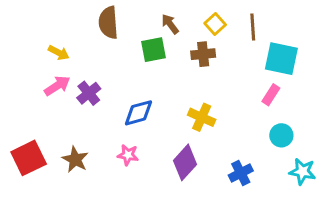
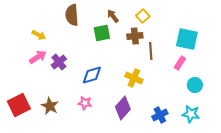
brown line: (253, 27) -> (151, 51), moved
cyan circle: (281, 135) -> (195, 85), moved
cyan star: (302, 171) -> (191, 114), moved

